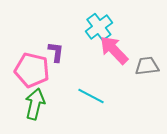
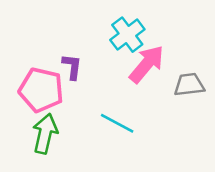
pink arrow: (114, 50) -> (147, 64), turned 84

